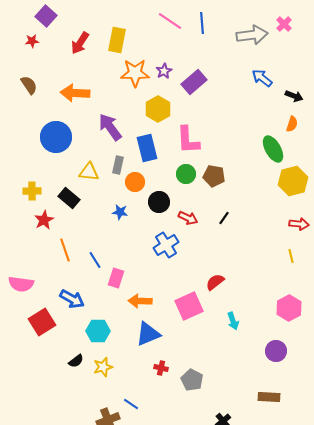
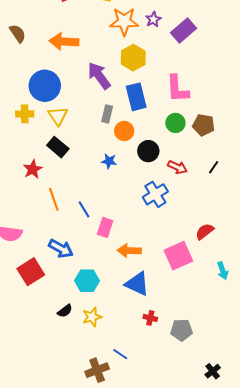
yellow hexagon: (158, 109) -> (133, 58), moved
yellow triangle: (89, 172) -> (58, 116), moved, turned 50
yellow cross: (32, 191) -> (25, 114), moved
blue triangle: (148, 334) -> (137, 284), turned 48
gray pentagon: (192, 380) -> (181, 330), turned -30

